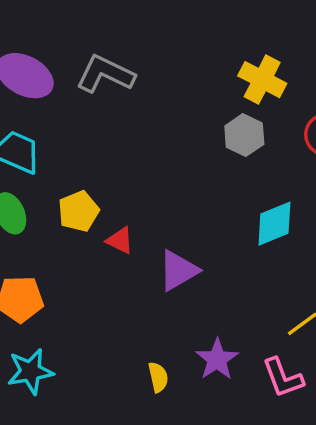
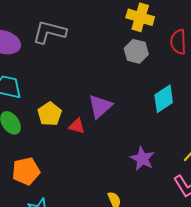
purple triangle: (178, 270) -> (100, 106), moved
purple star: (217, 359) -> (142, 159), moved

